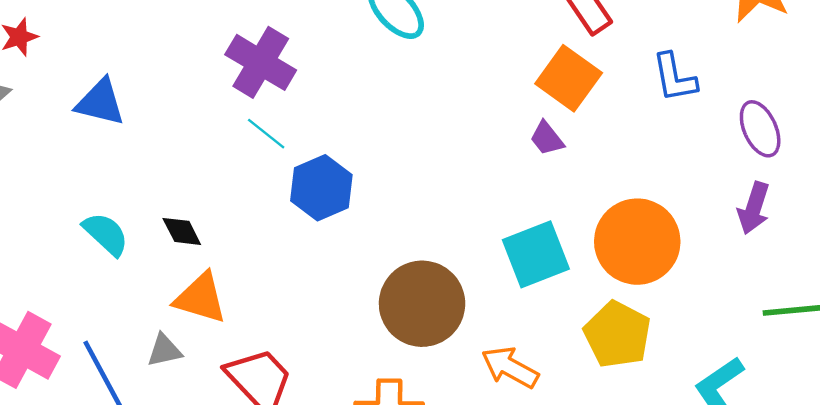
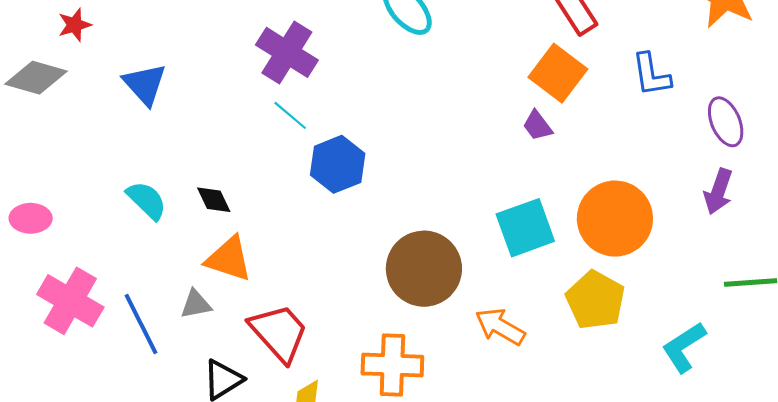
blue triangle: (100, 102) -> (145, 84), turned 33

